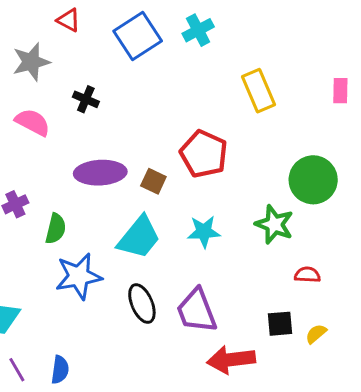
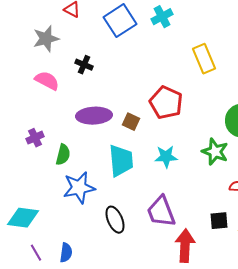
cyan trapezoid: (139, 237) -> (121, 161), turned -44
black ellipse: (142, 304) -> (115, 220), moved
red arrow: (231, 360) -> (185, 246), turned 100

